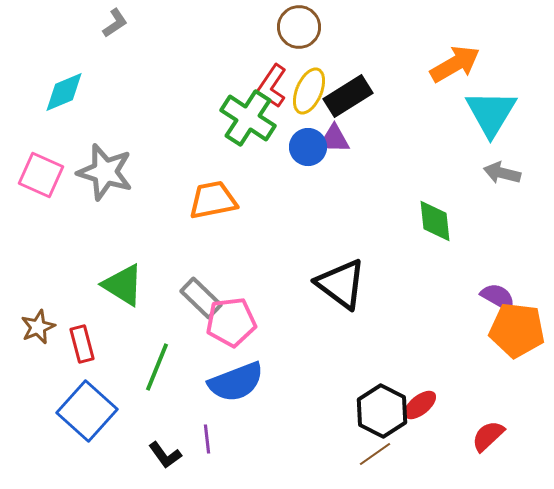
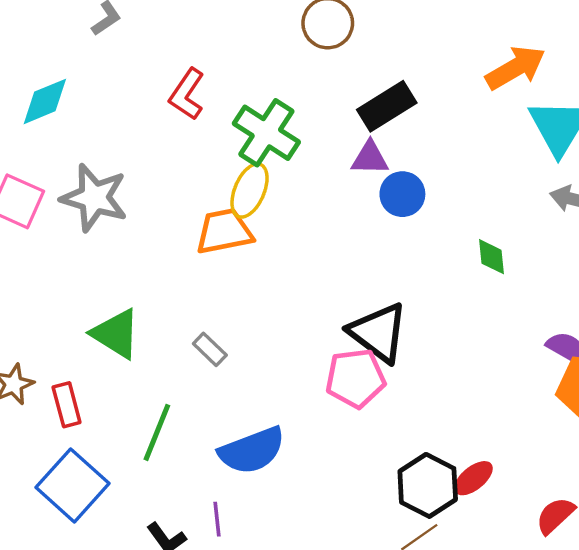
red L-shape: (272, 86) -> (187, 94), moved
yellow ellipse: (309, 91) -> (250, 191), moved
blue circle: (308, 147) -> (402, 194), moved
green diamond: (435, 221) -> (491, 257), size x0.7
gray rectangle: (201, 298) -> (210, 349), size x0.7
pink pentagon: (231, 322) -> (355, 378), moved

